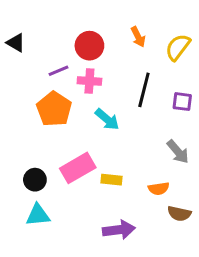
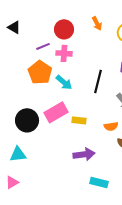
black line: (144, 90) -> (98, 81), moved
cyan arrow: (107, 119) -> (64, 82), moved
black circle: (35, 180) -> (27, 120), size x1.5
cyan triangle: (38, 215) -> (18, 154), moved

